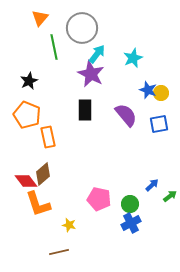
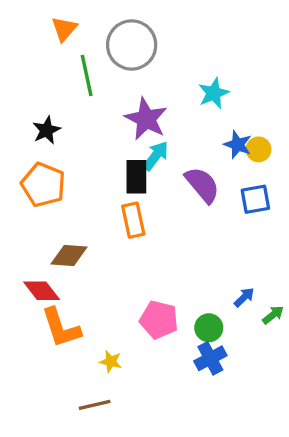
cyan arrow: (97, 54) -> (156, 156), moved
orange rectangle: (48, 137) -> (133, 220), moved
brown diamond: (43, 174) -> (69, 255), moved, turned 45

